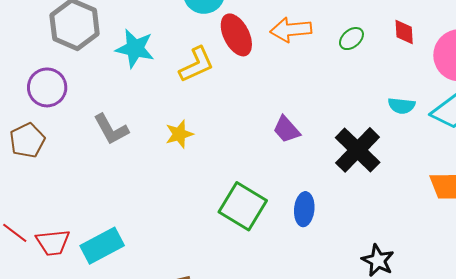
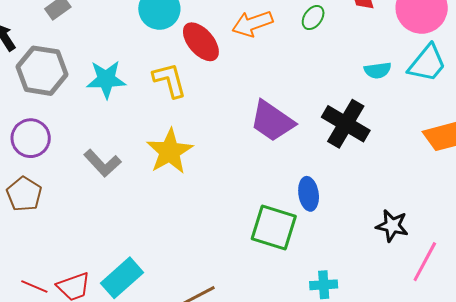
yellow L-shape: (197, 65) -> (170, 80), turned -66
purple trapezoid: (286, 129) -> (272, 121), size x1.6
yellow star: (179, 134) -> (170, 151), size x1.6
green square: (243, 206) -> (274, 227), moved

